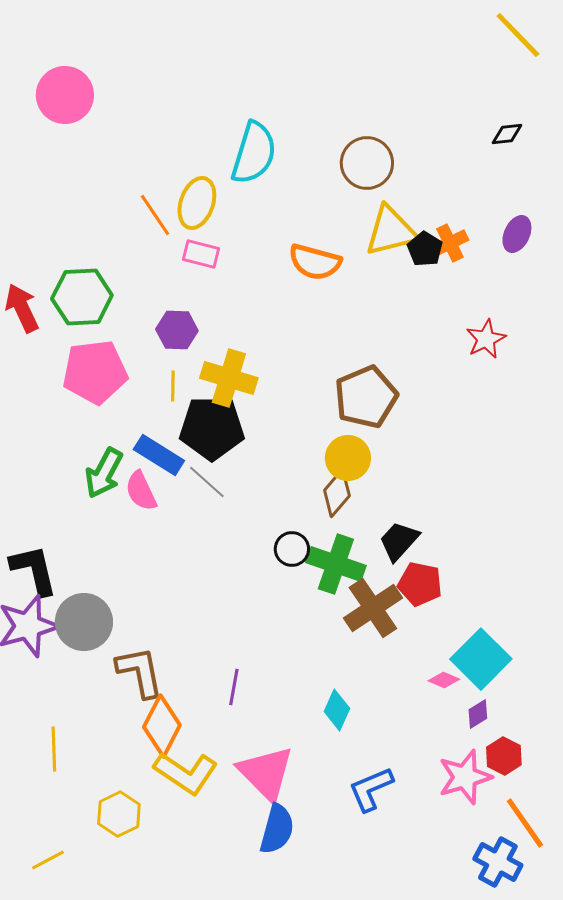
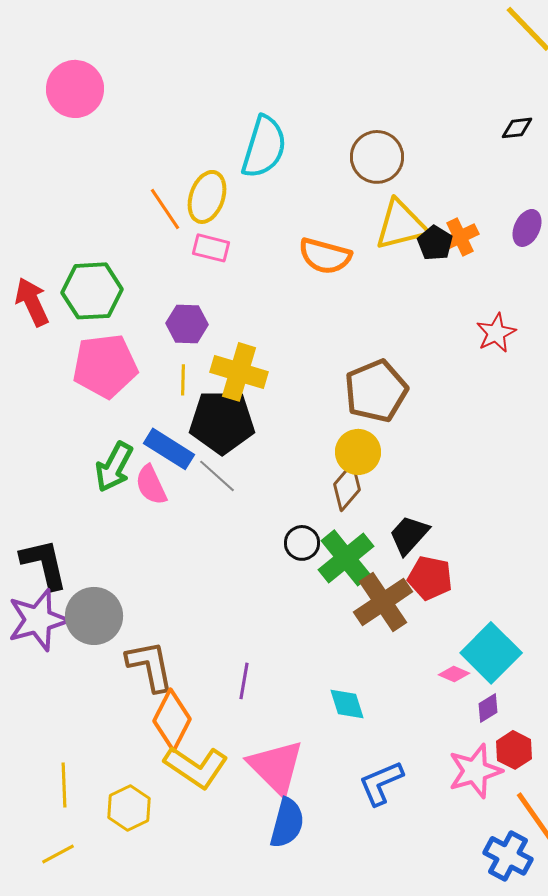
green cross: (336, 564) -> (346, 558), turned 32
cyan diamond: (337, 710) -> (347, 704), turned -42
yellow line: (54, 749) -> (64, 785), moved

